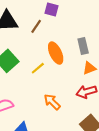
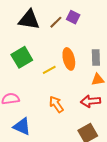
brown line: (36, 26) -> (56, 22), moved

